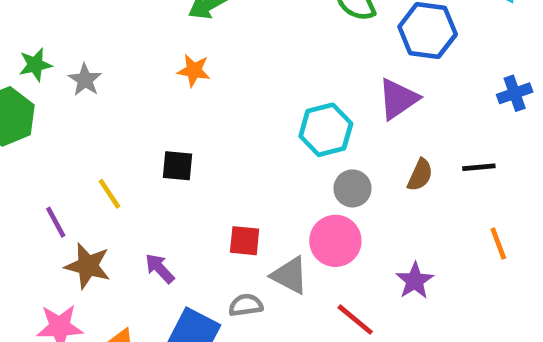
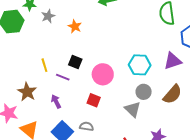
orange star: (194, 70) -> (75, 26), moved
brown semicircle: (420, 175) -> (172, 94), size x1.5
purple line: (56, 222) -> (63, 77), moved, turned -56
pink circle: (335, 241) -> (103, 74), moved
gray triangle: (290, 275) -> (133, 109), moved

